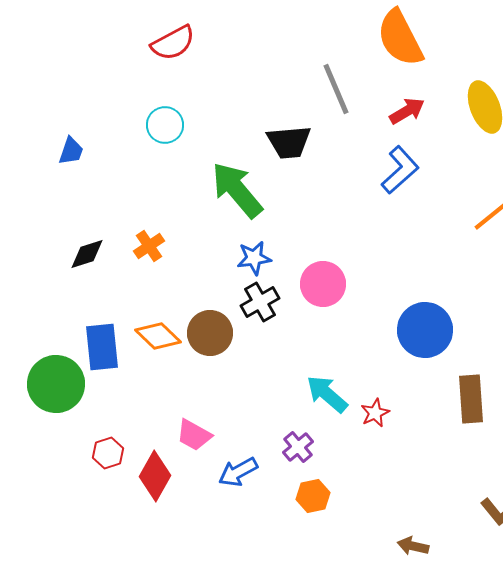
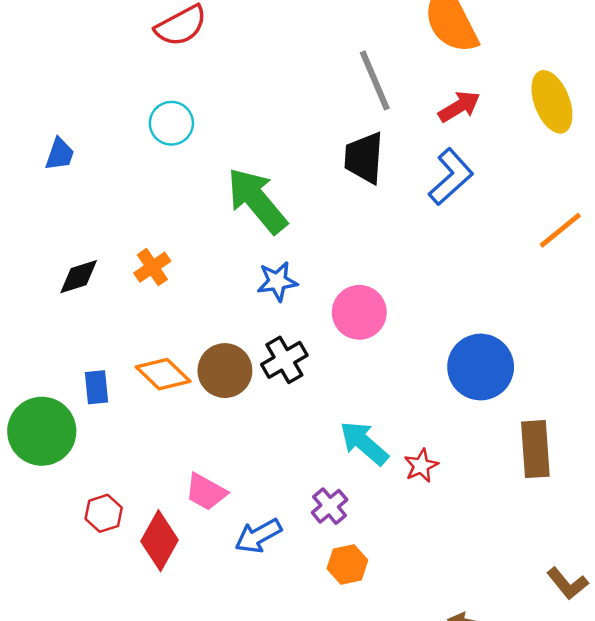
black trapezoid: (289, 142) -> (364, 158), moved, turned 99
black cross: (260, 302) -> (284, 360), moved
blue rectangle: (102, 347) -> (96, 387), size x0.6

